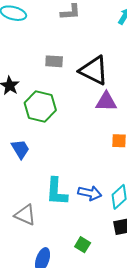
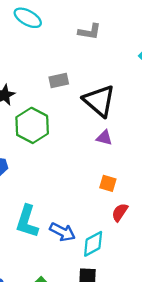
gray rectangle: (54, 61) -> (59, 80), turned -30
purple triangle: (106, 102) -> (104, 138), size x0.7

